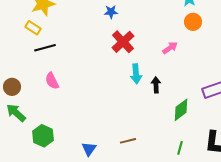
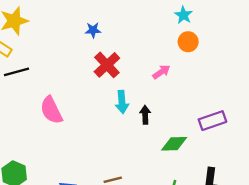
pink semicircle: (52, 81) -> (51, 110), moved, size x1.4
green diamond: (181, 110) -> (174, 144), turned 35

